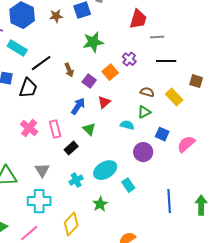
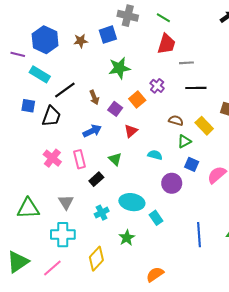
blue arrow: (78, 106) -> (92, 131), moved, turned 30
green triangle: (144, 112) -> (184, 141), moved
cyan ellipse: (105, 170) -> (132, 202), turned 40

